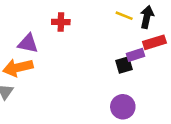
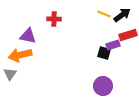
black arrow: (147, 17) -> (122, 15), turned 42
black square: (124, 65) -> (104, 53), turned 32

